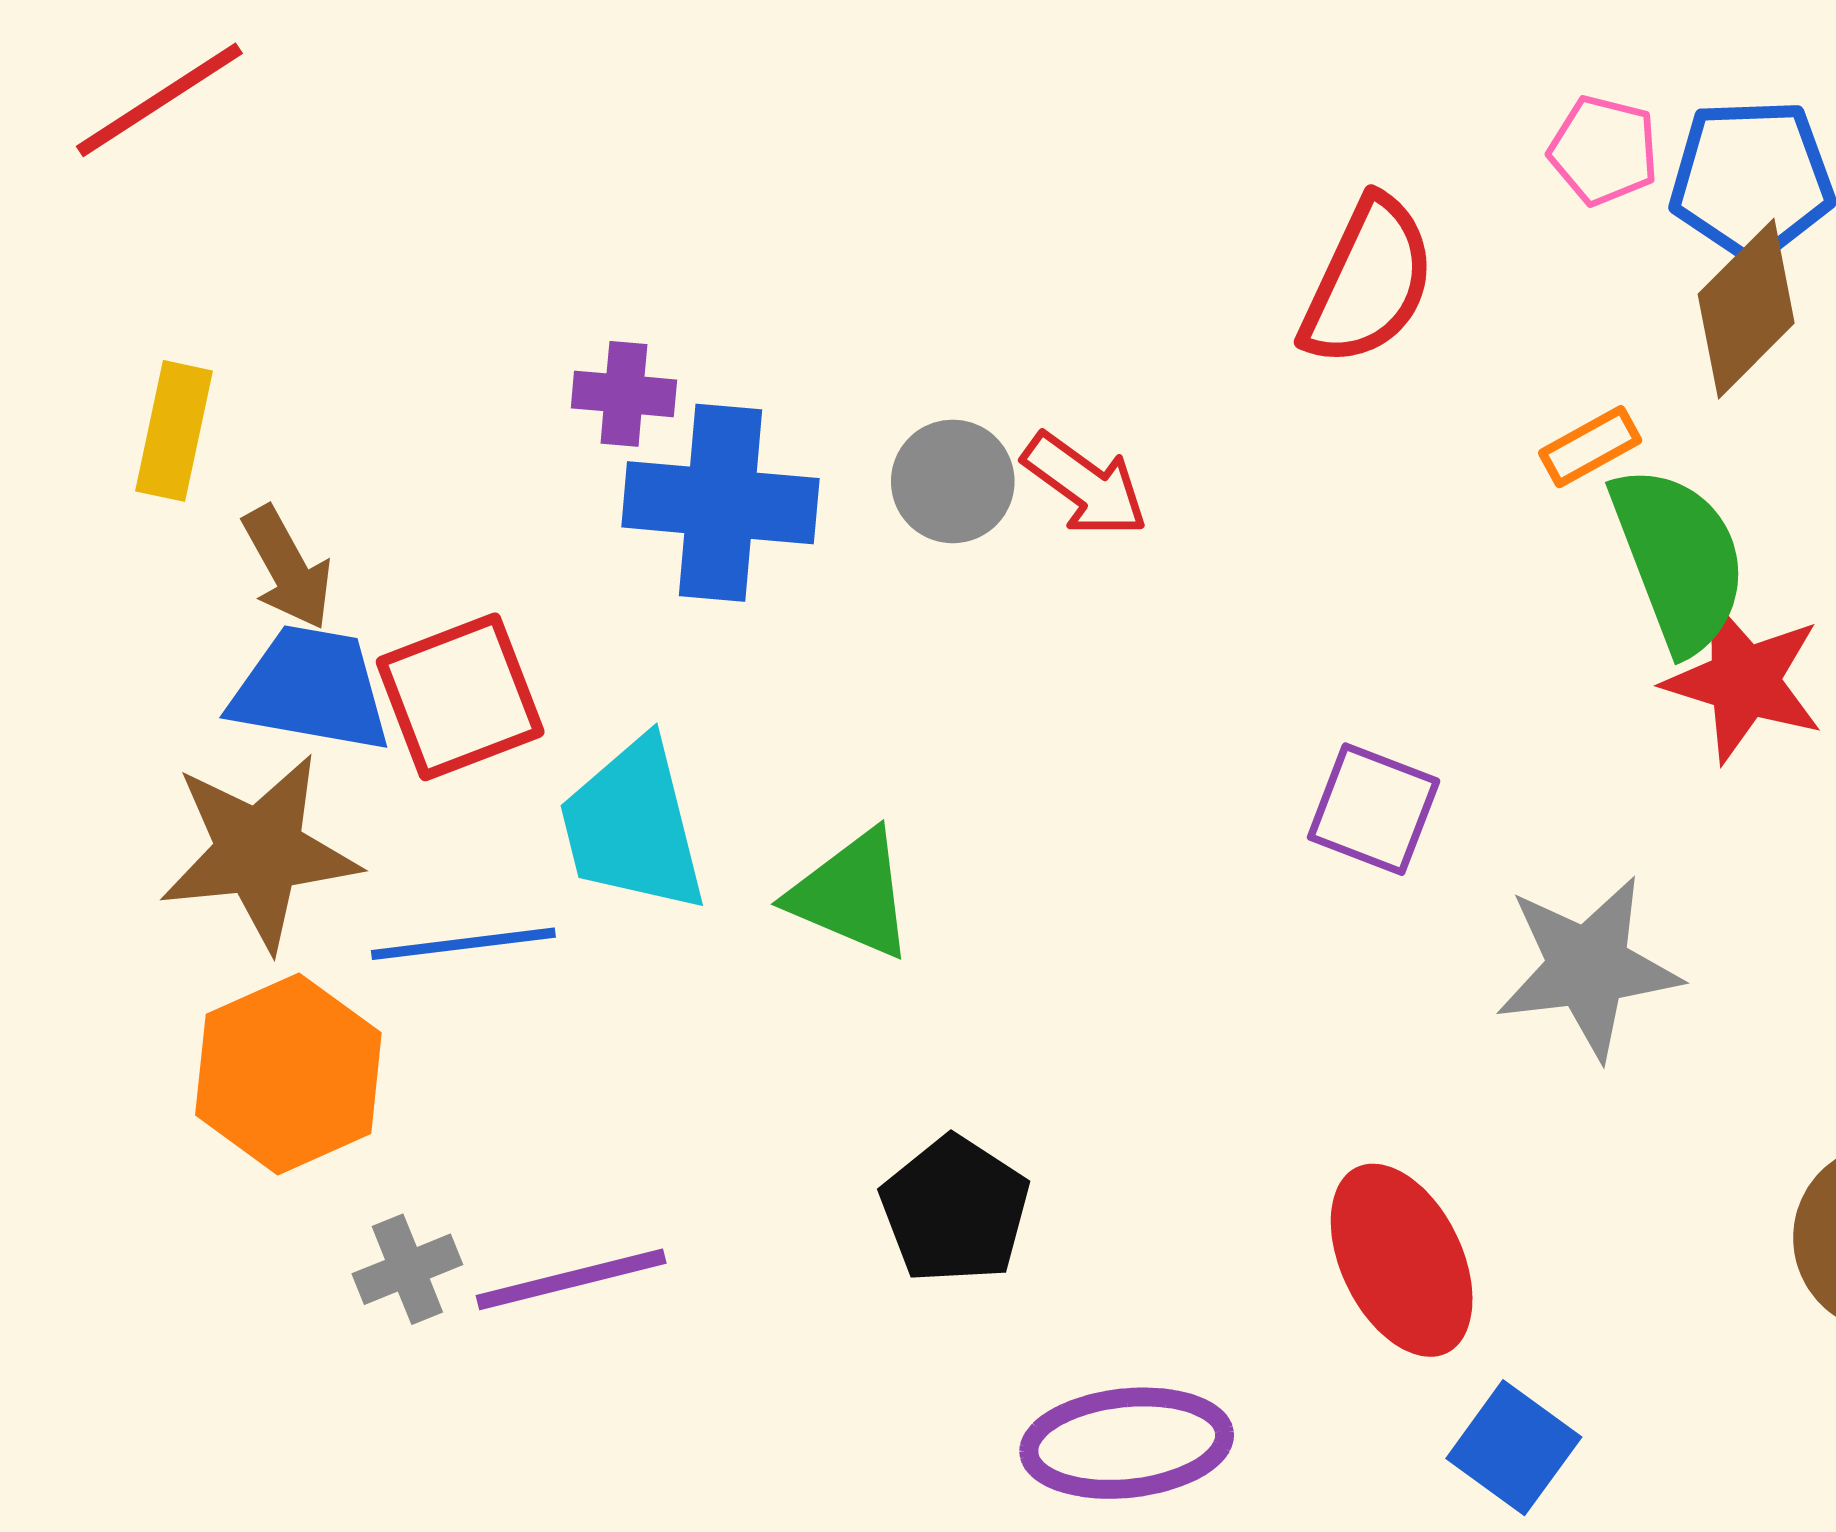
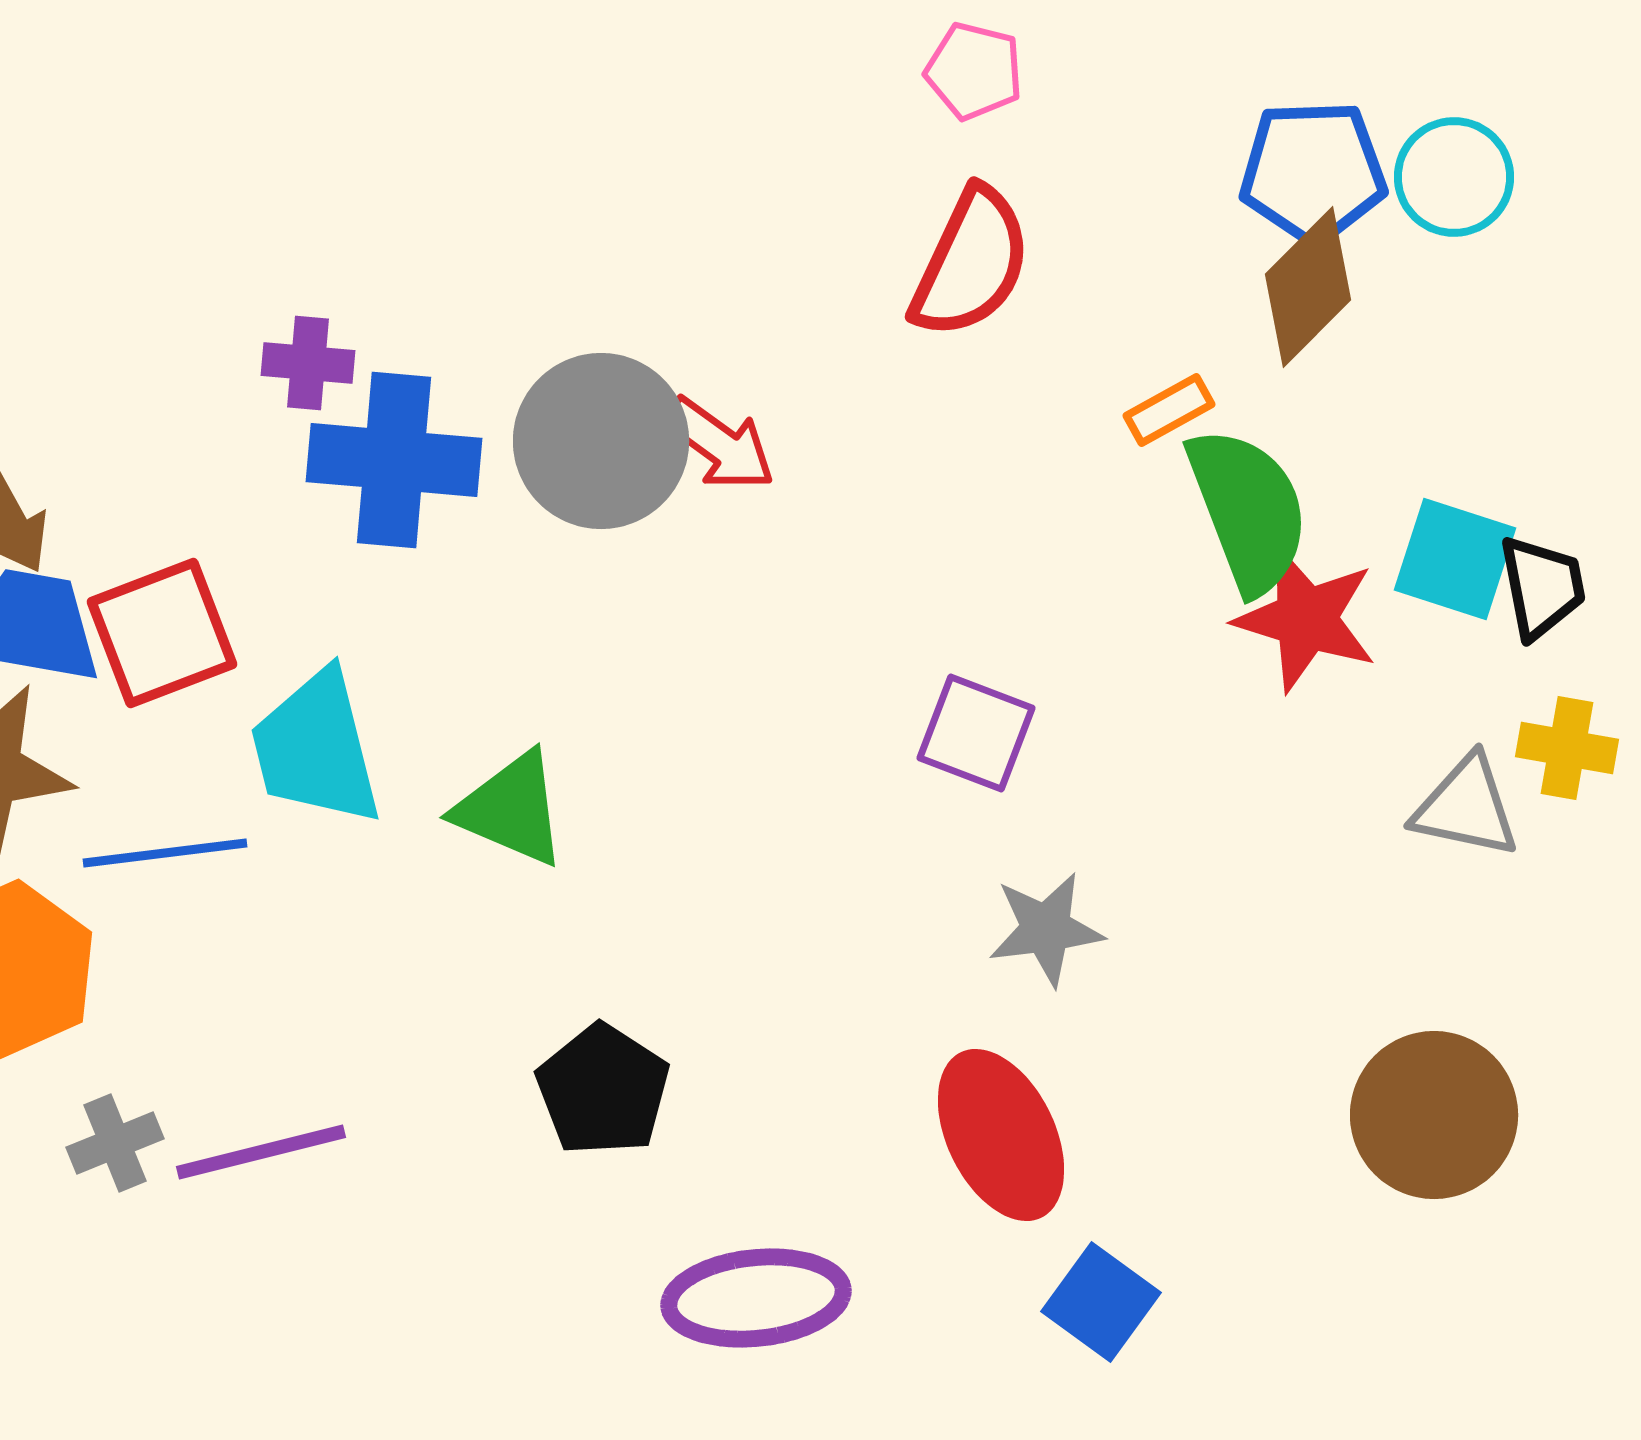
pink pentagon: (1604, 150) -> (974, 71), moved
gray circle: (953, 481) -> (601, 441), size x1.6
gray star: (1588, 967) -> (1046, 929), moved, size x0.7

